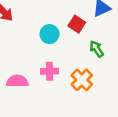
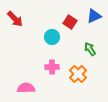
red square: (77, 24) -> (70, 22), moved
pink semicircle: (17, 81) -> (26, 88), moved

